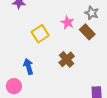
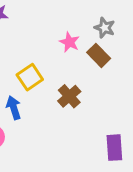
yellow square: (40, 34) -> (30, 77), moved

